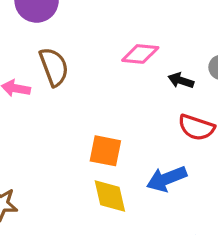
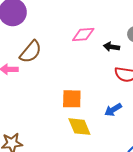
brown semicircle: (54, 67) -> (31, 52), turned 70
blue arrow: (167, 179) -> (113, 110), size x0.7

